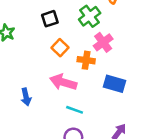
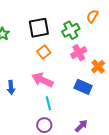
black square: (50, 19) -> (39, 28), size x1.5
orange cross: (86, 60) -> (98, 67), moved, turned 32
cyan line: (75, 110) -> (48, 103), turned 48

